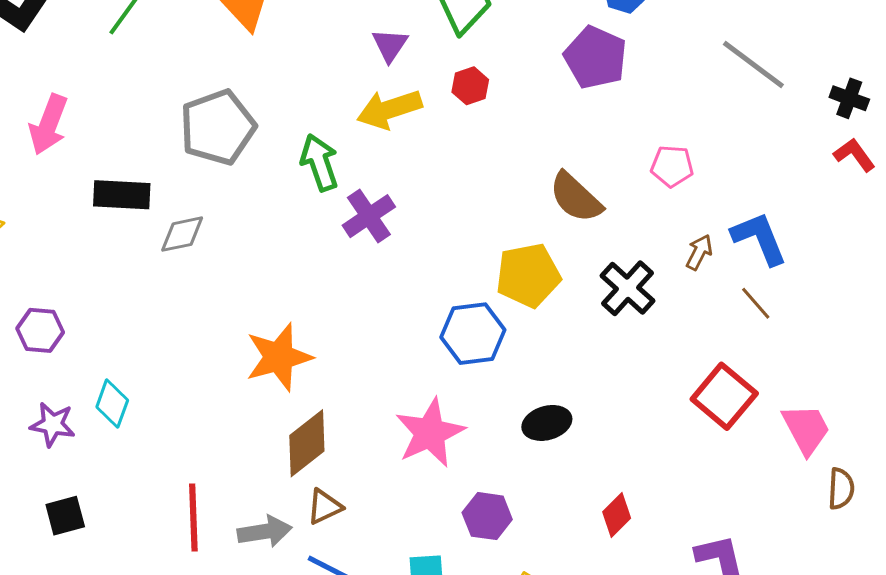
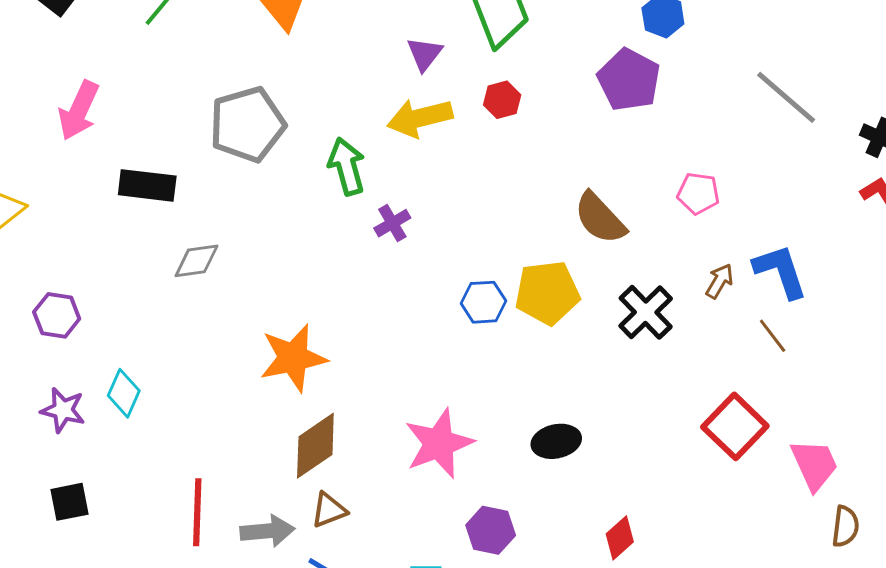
purple cross: (369, 216) -> (392, 223), size x0.7
gray diamond: (182, 234) -> (196, 261), moved
blue hexagon: (473, 334) -> (483, 302), moved, size x0.7

